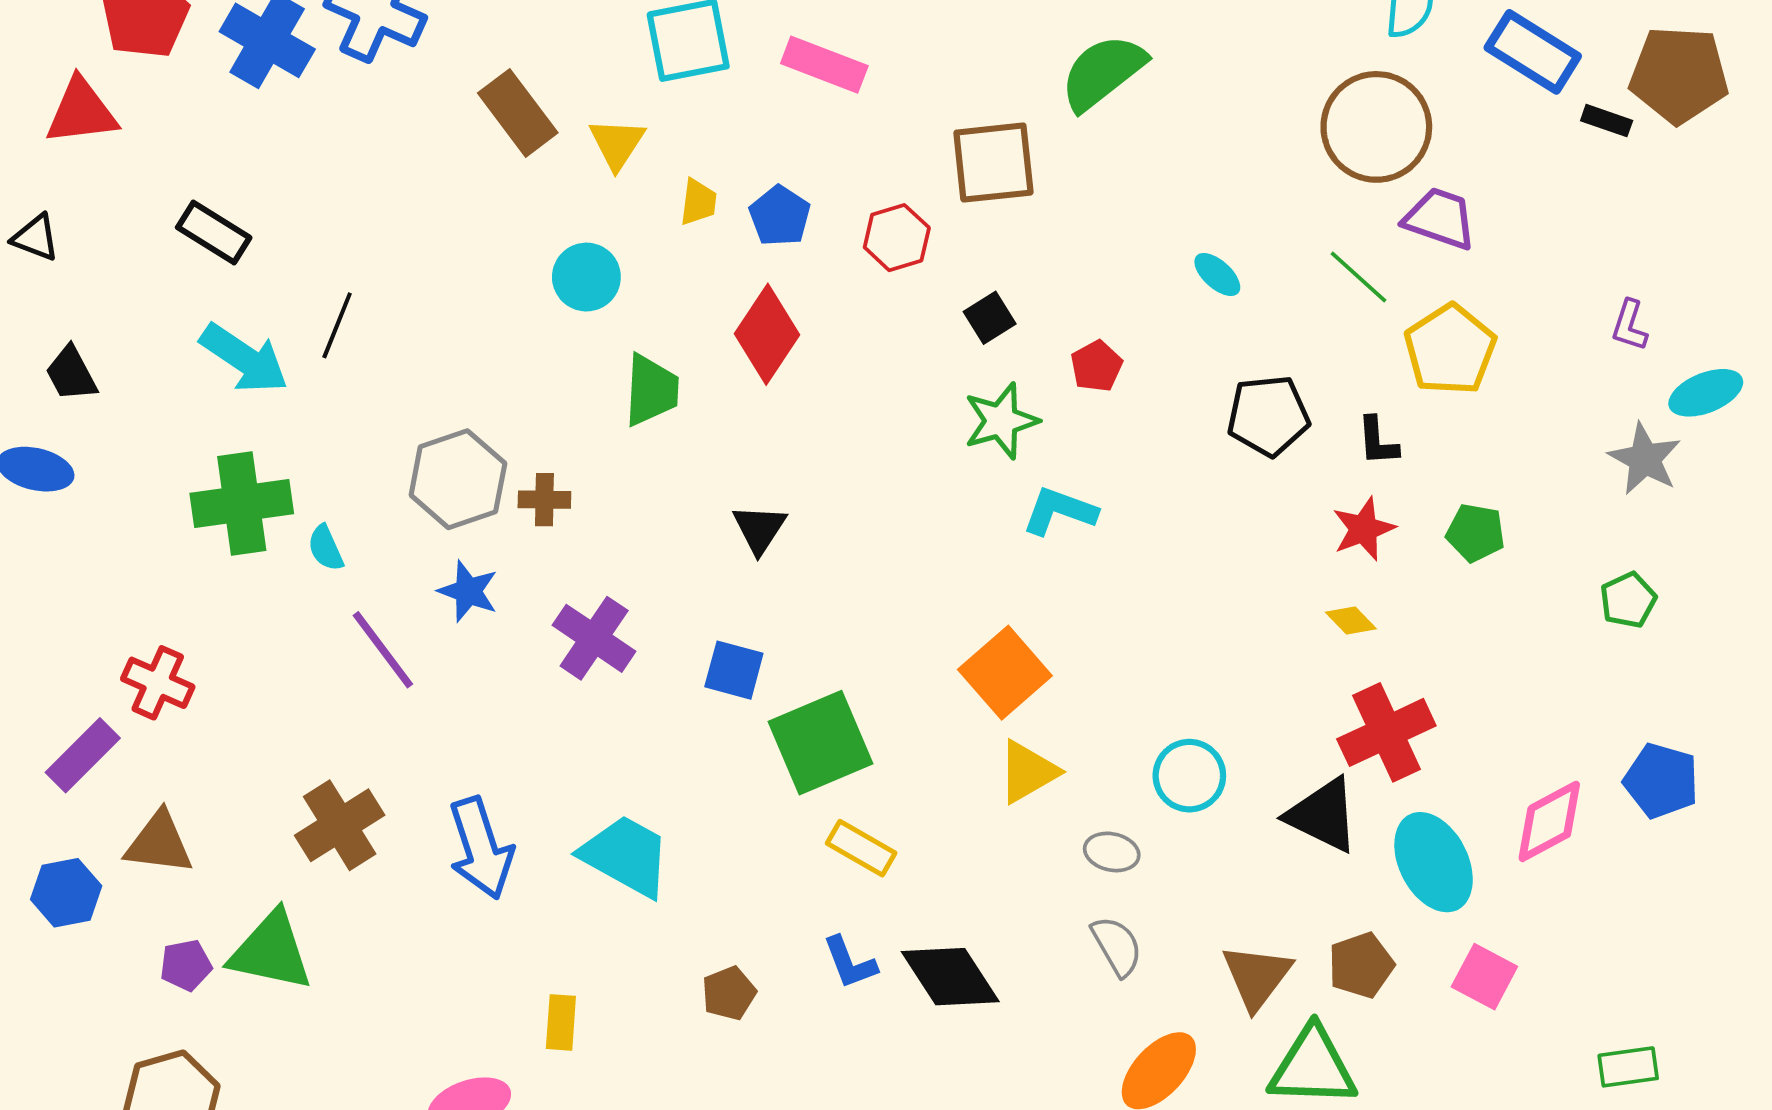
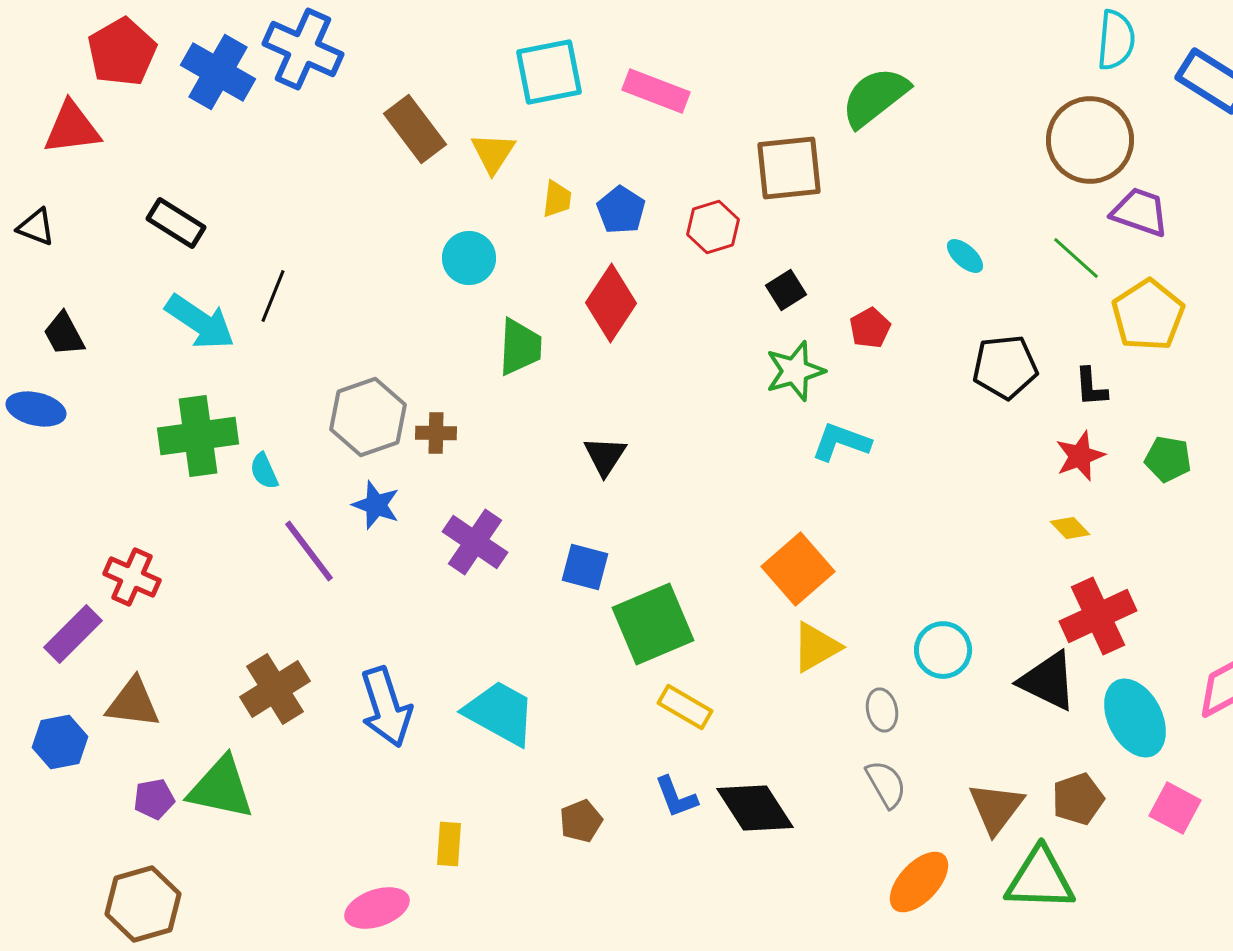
gray ellipse: (1112, 852) -> (882, 710), turned 66

